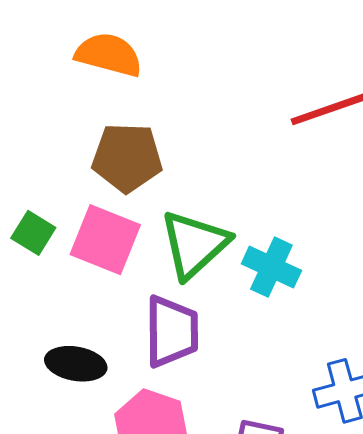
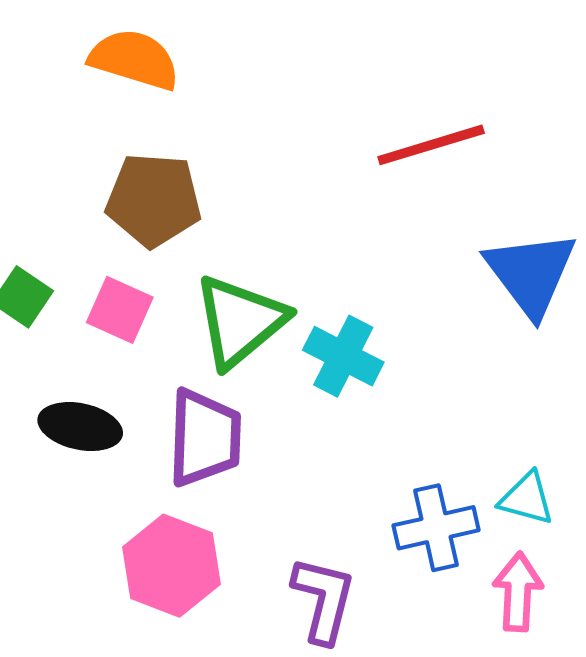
pink square: (105, 240) -> (120, 310), size x0.7
black ellipse: (76, 364) -> (80, 427), moved

